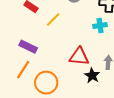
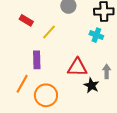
cyan cross: (100, 25) -> (96, 35), turned 32
purple rectangle: (28, 47) -> (37, 60), moved, turned 66

